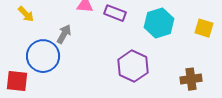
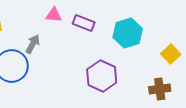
yellow square: (204, 28) -> (171, 54), moved, turned 30

